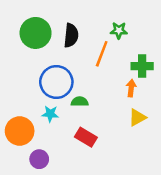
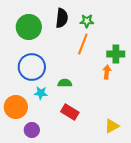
green star: (119, 31) -> (87, 21), moved
black semicircle: (71, 35) -> (62, 18), moved
blue circle: (56, 82) -> (32, 67), moved
yellow triangle: (137, 118) -> (112, 126), moved

